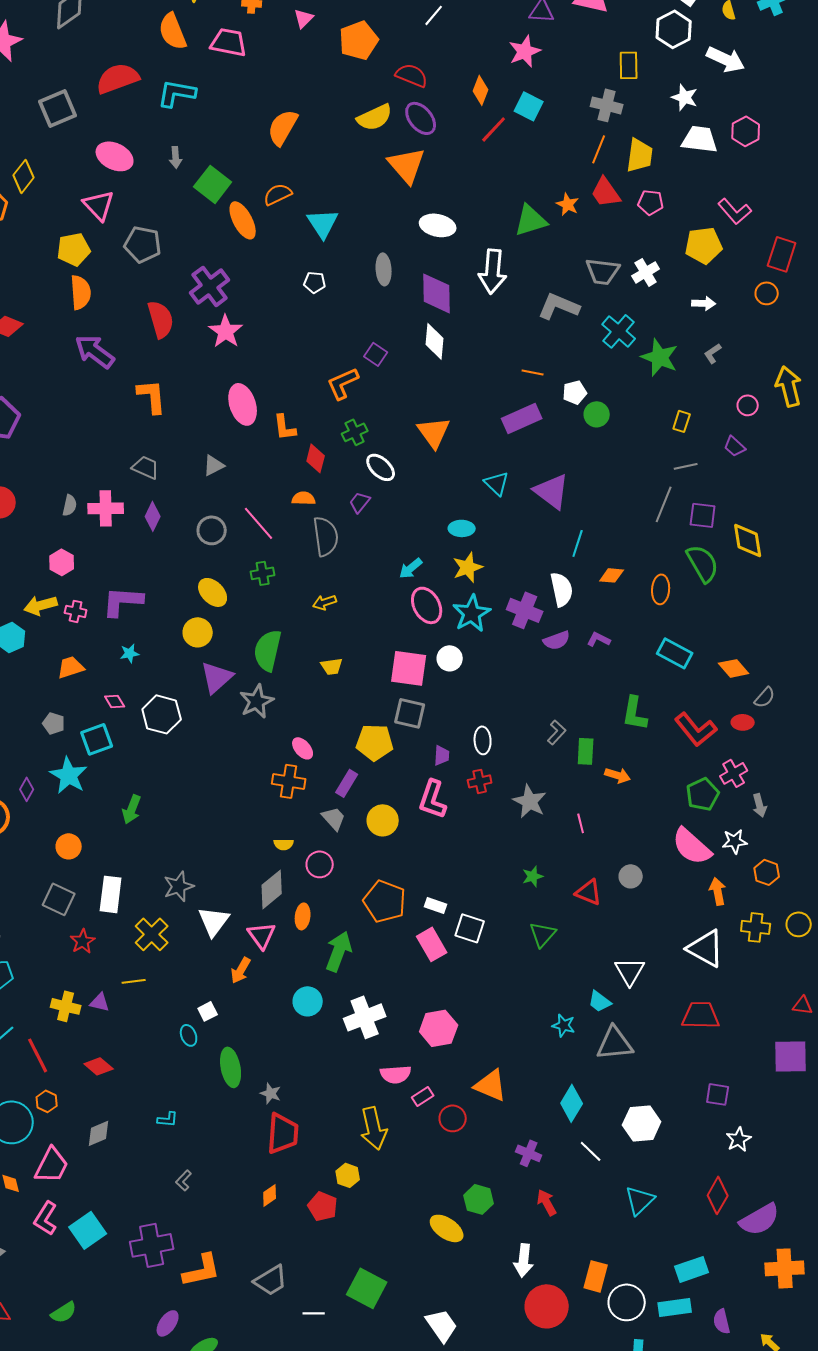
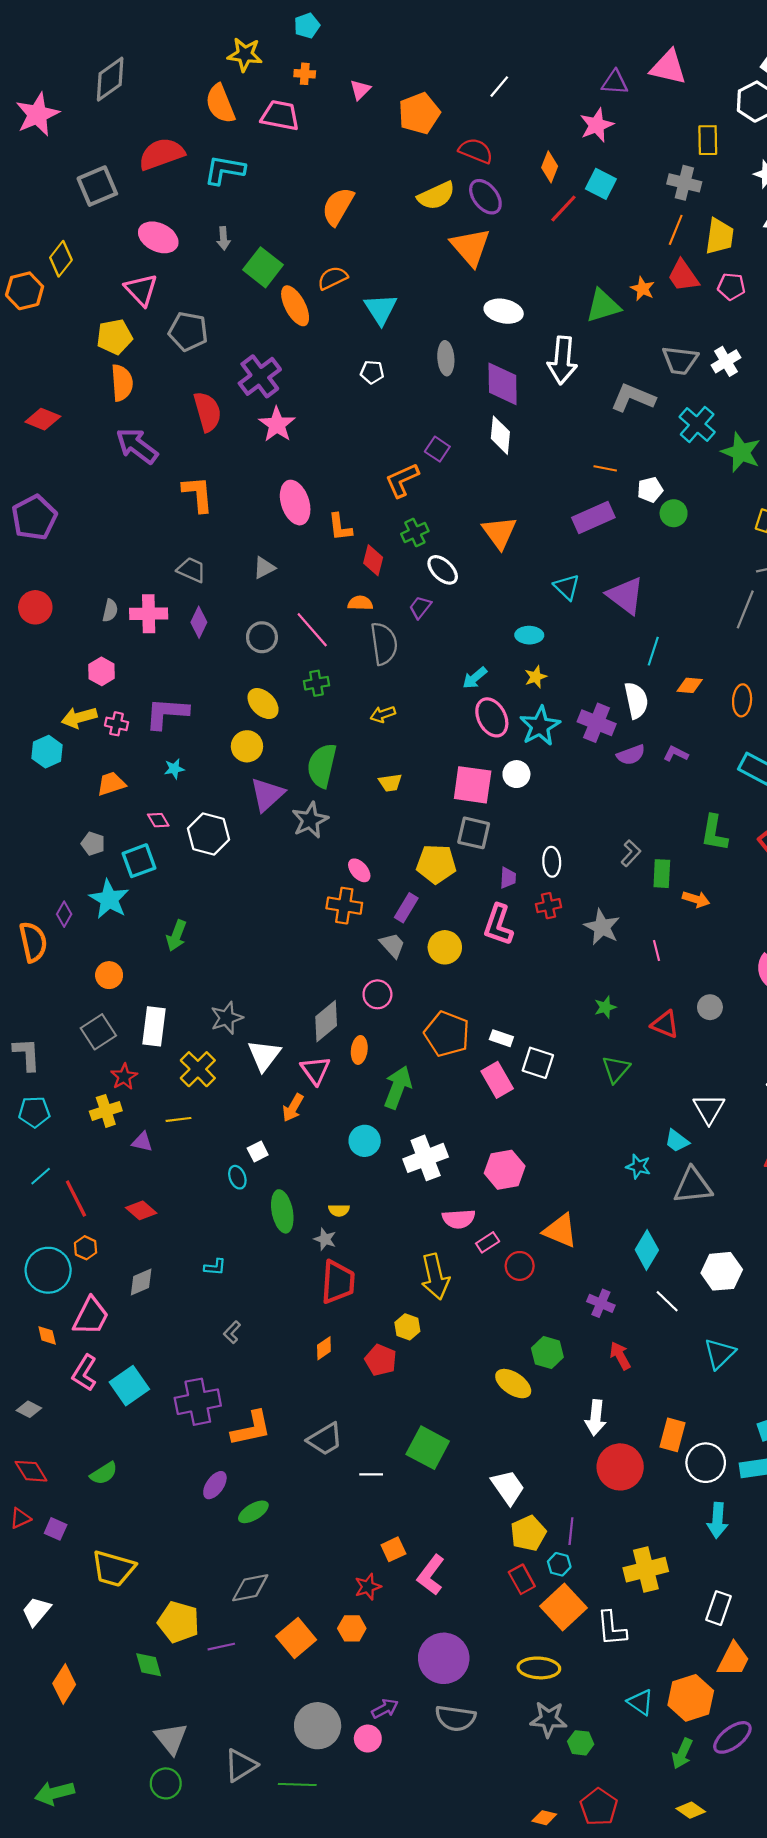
yellow star: (468, 567) -> (536, 677), size x0.7
yellow semicircle: (284, 844) -> (339, 1210), moved
gray square: (59, 899) -> (98, 1032), turned 32
yellow cross: (66, 1006) -> (106, 1111), moved, turned -32

